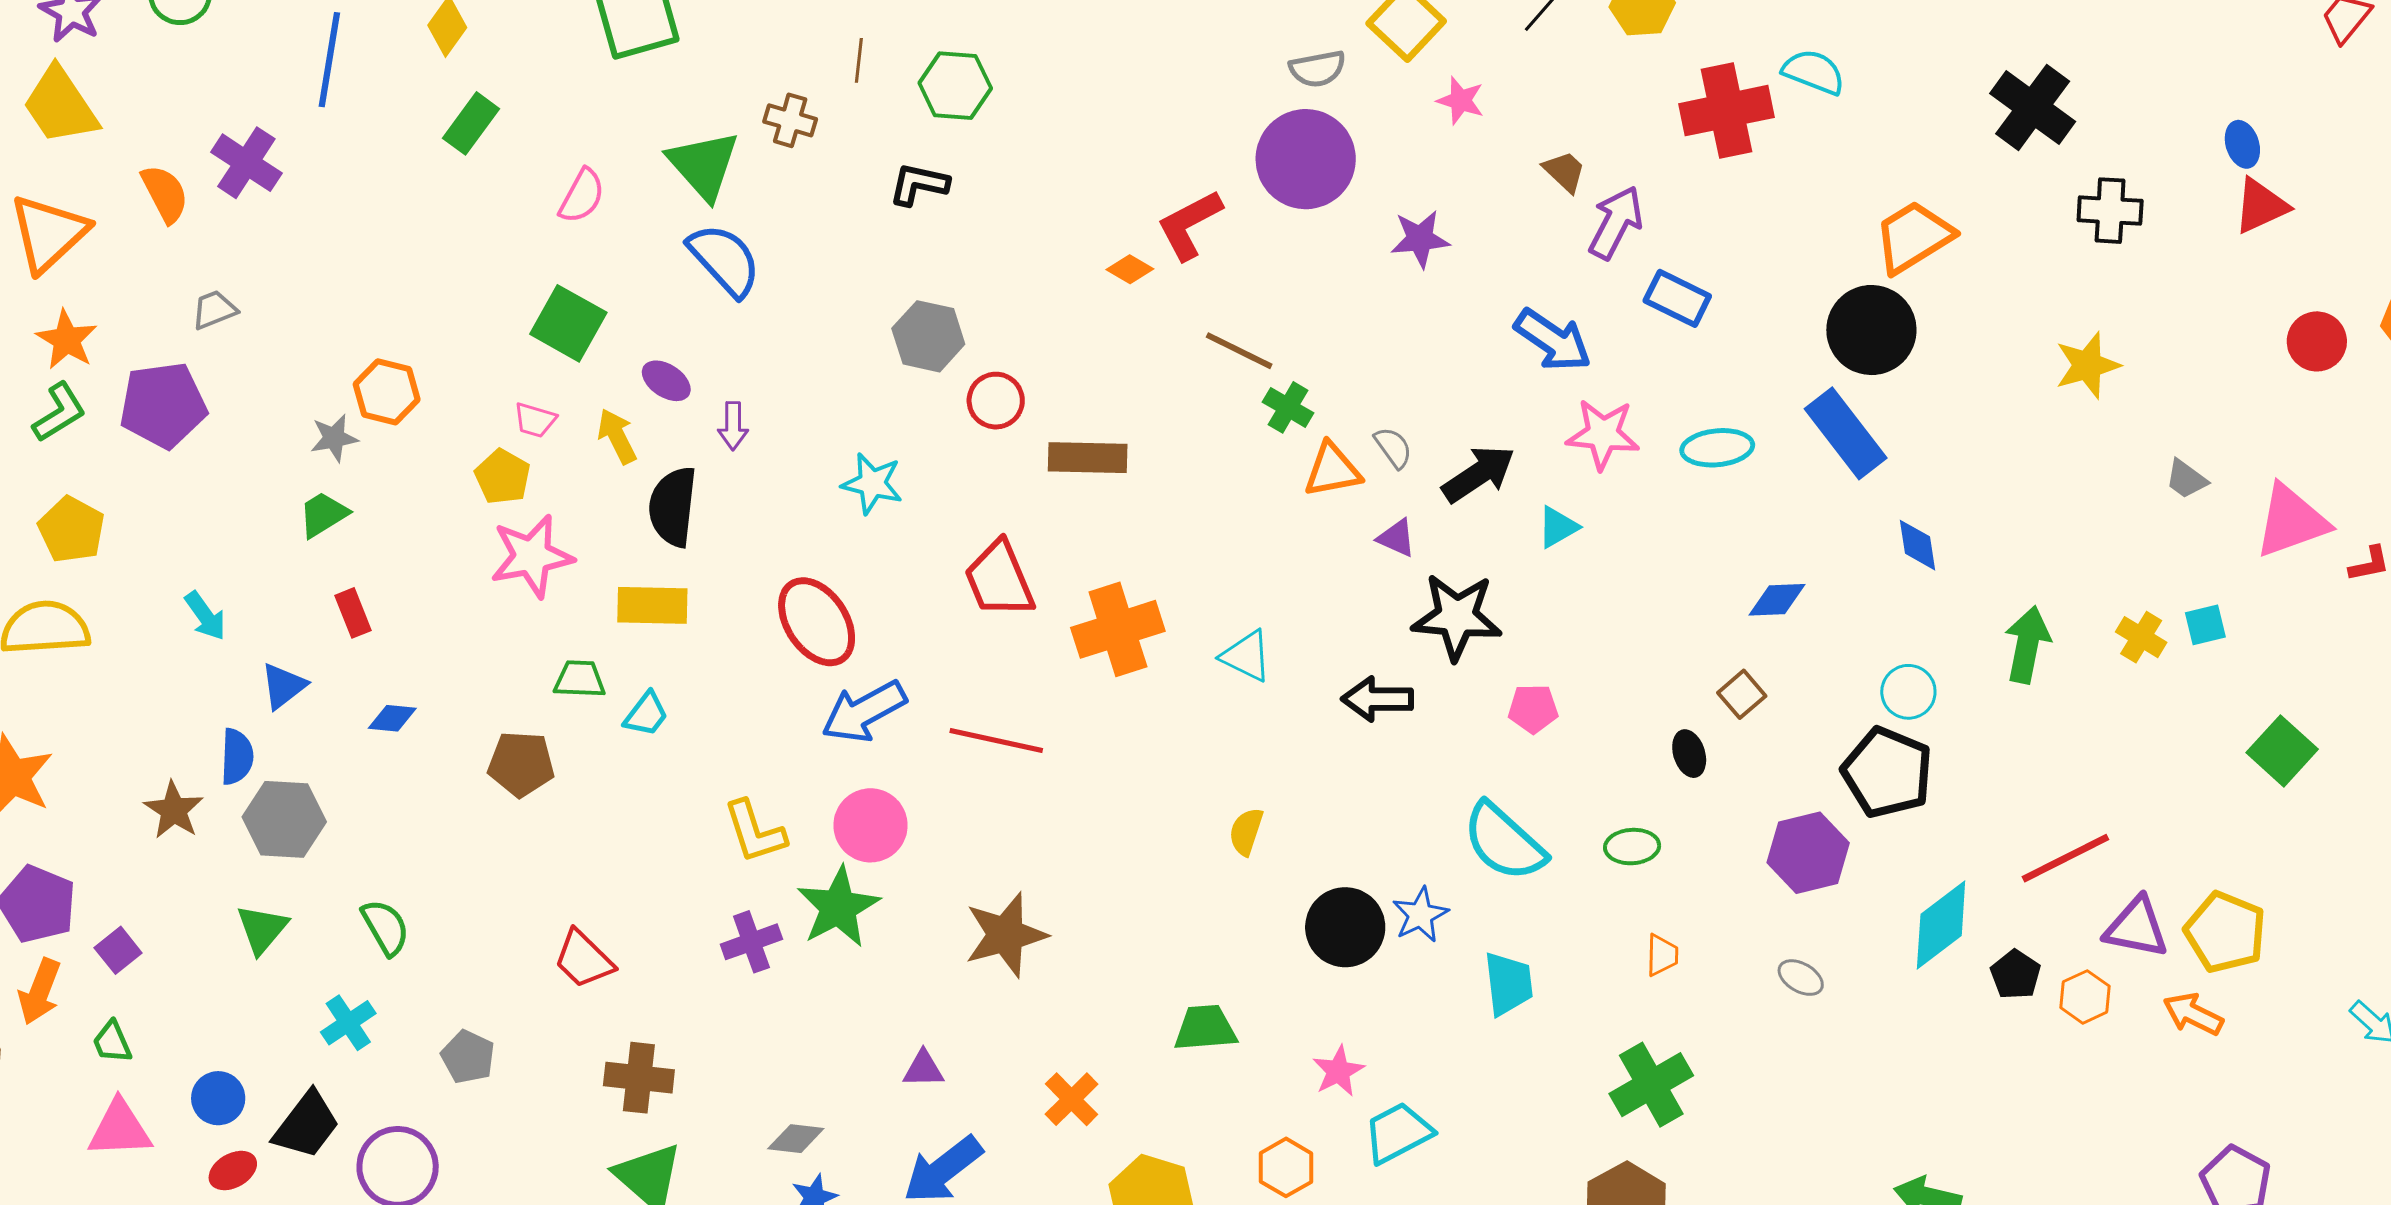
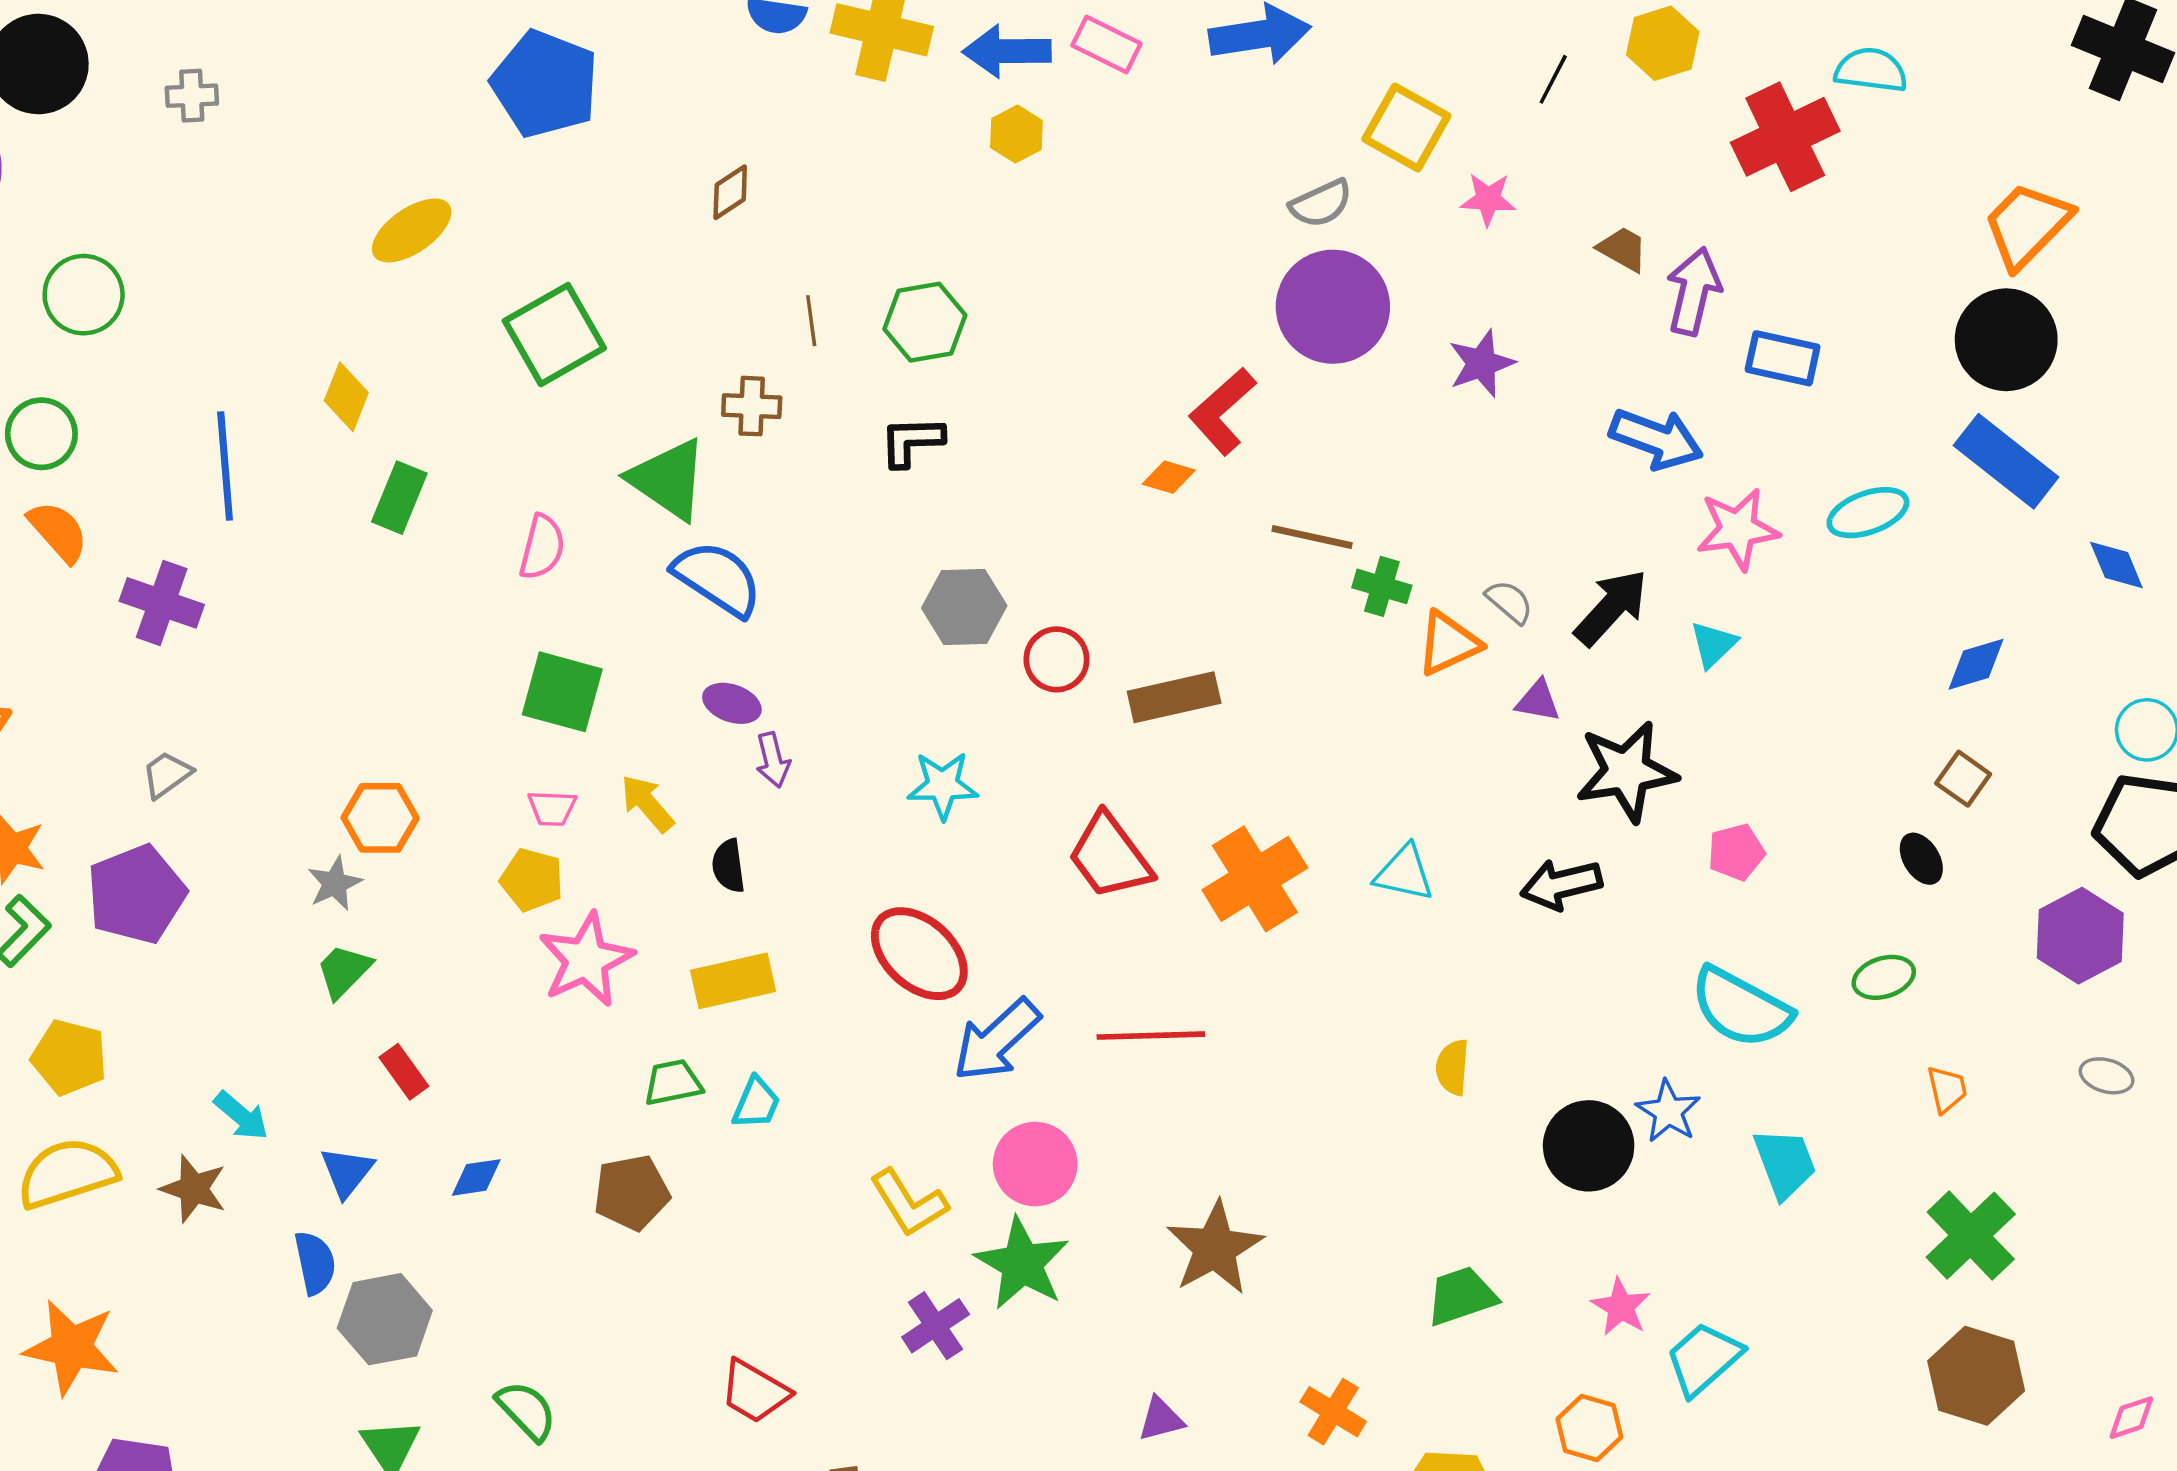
orange semicircle: (165, 194) -> (58, 532), moved
purple ellipse: (666, 381) -> (732, 703), moved
black semicircle: (673, 507) -> (728, 866), size x0.6
brown star: (174, 810) -> (194, 1189), moved

